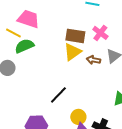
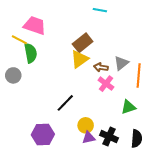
pink cross: (100, 33) -> (106, 84), moved
brown rectangle: (75, 36) -> (83, 43), turned -48
green semicircle: (24, 46) -> (31, 53), turned 102

